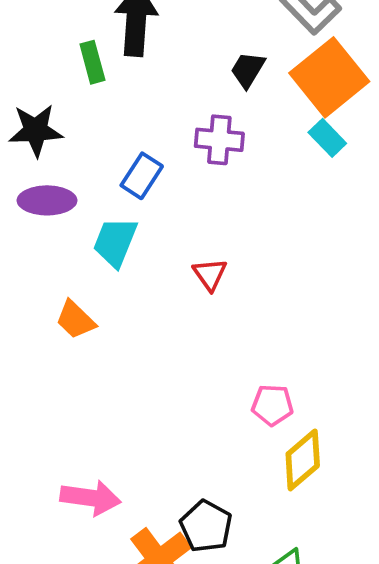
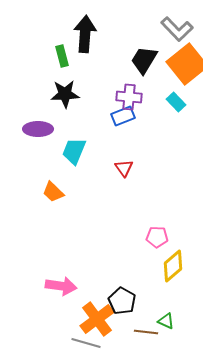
black trapezoid: (248, 70) -> (144, 60), size x1.4
black star: (36, 130) -> (65, 94), moved
cyan rectangle: (327, 138) -> (176, 102), moved
blue rectangle: (142, 176) -> (123, 116), moved, turned 35

